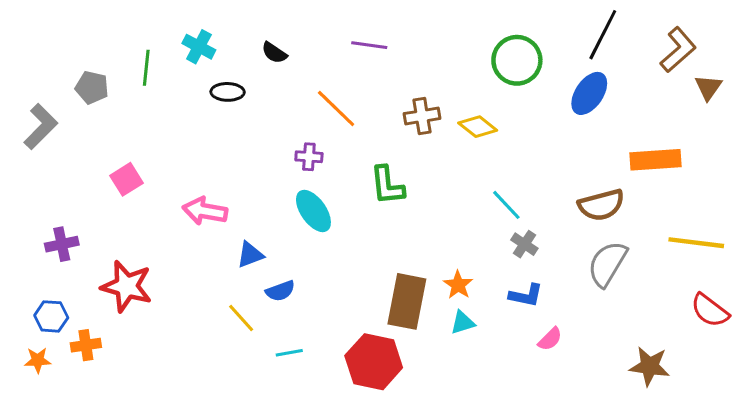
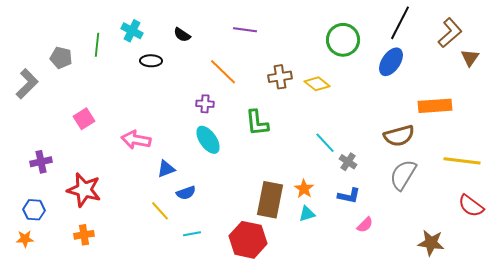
cyan line: (506, 205) -> (325, 143), moved
orange cross: (86, 345) -> (84, 235), moved

